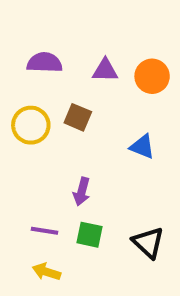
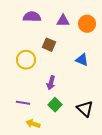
yellow circle: (31, 125) -> (26, 60), moved
purple line: (45, 231) -> (23, 103), moved
green square: (89, 235) -> (55, 105), turned 32

